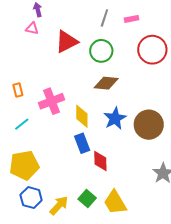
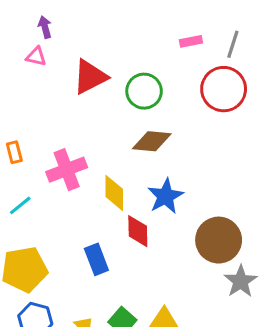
gray line: (104, 18) -> (233, 44), moved
brown circle: (149, 125) -> (219, 240), moved
blue rectangle: (82, 143) -> (96, 259), moved
red diamond: (100, 161) -> (138, 231), moved

